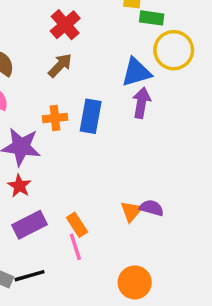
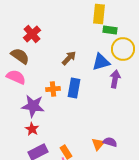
red cross: (65, 25) -> (32, 34), moved
brown arrow: (60, 65) -> (69, 58), moved
purple arrow: (141, 103) -> (115, 79), moved

